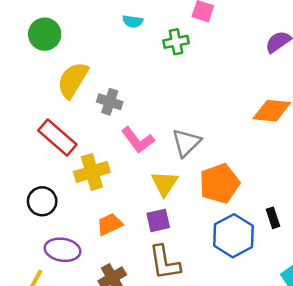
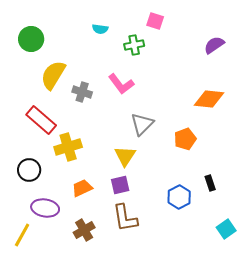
pink L-shape: (138, 140) -> (121, 84), moved
orange pentagon: (219, 183) -> (185, 139), moved, size x0.7
blue hexagon: (233, 236) -> (179, 197), size x0.7

